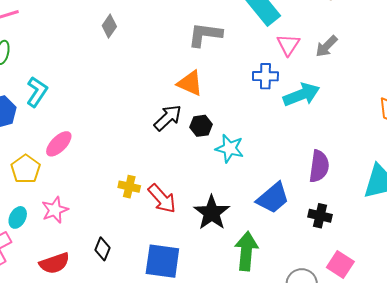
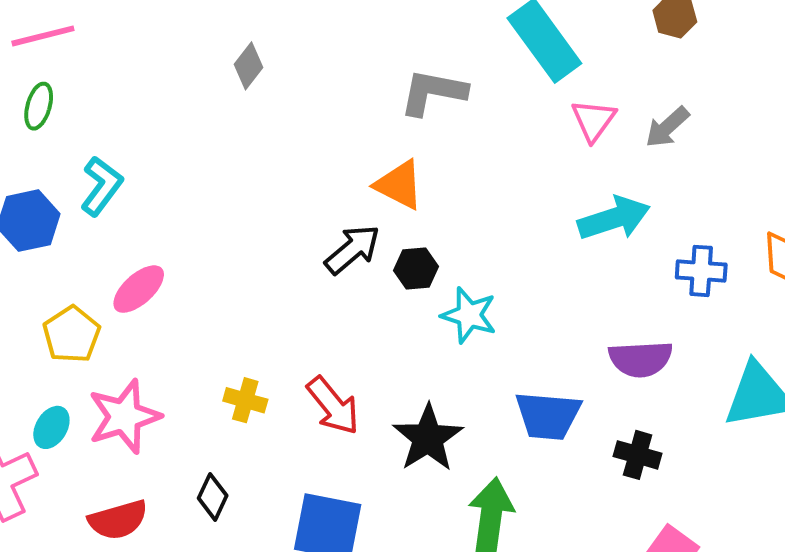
blue cross: (265, 76) -> (701, 271), moved
purple semicircle: (319, 166) -> (641, 359), turned 76
yellow cross: (129, 187) -> (245, 400), moved
blue trapezoid: (273, 198) -> (548, 416), turned 42
pink star: (55, 210) -> (124, 417), size x1.4

